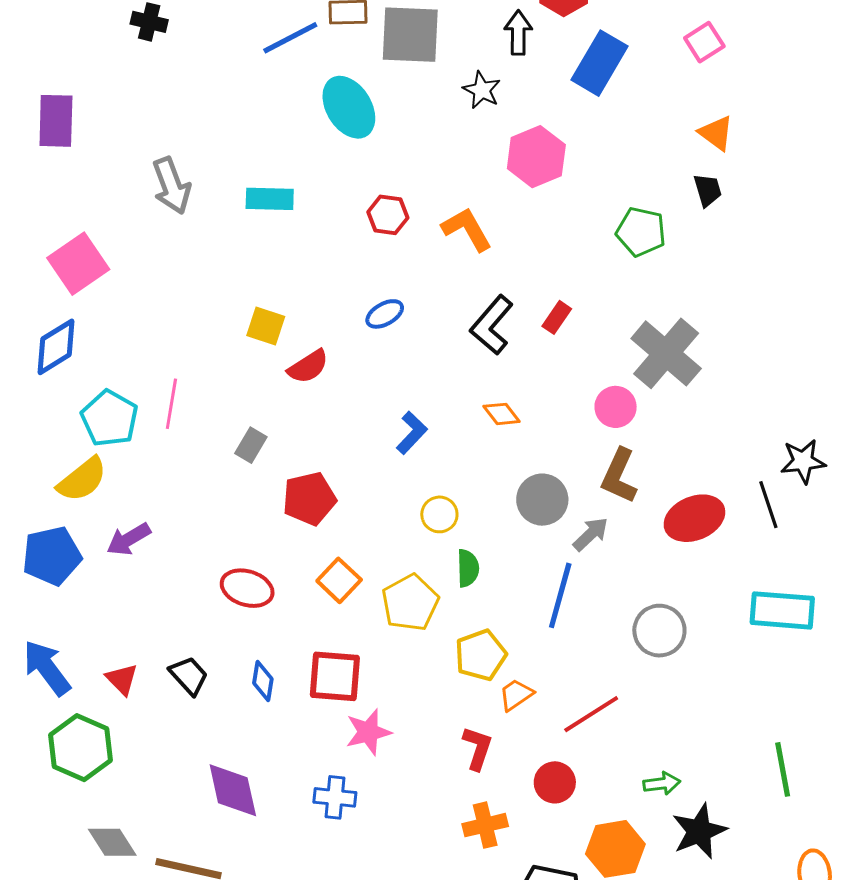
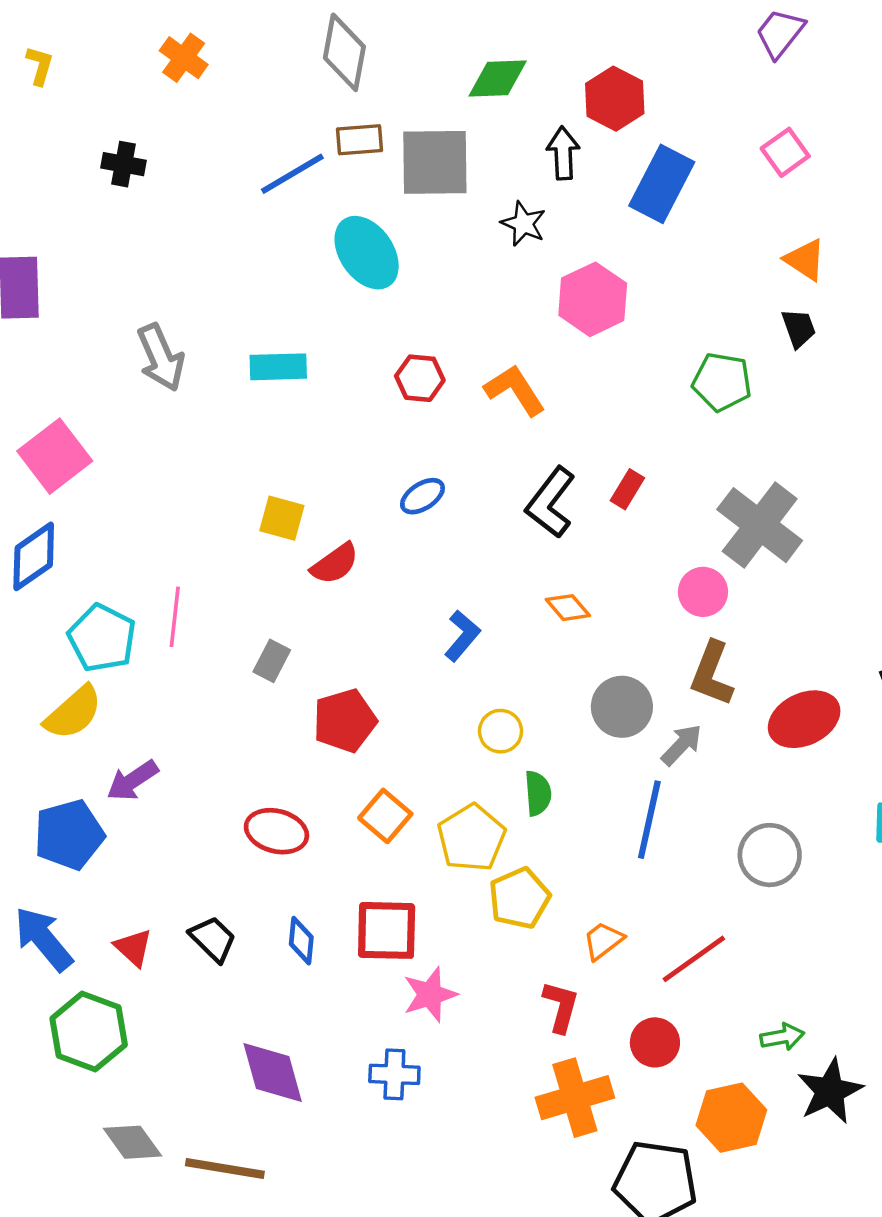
blue pentagon: (52, 556) -> (69, 835), moved
yellow pentagon: (481, 655) -> (519, 898), moved
orange cross: (485, 825) -> (575, 1098), size x1.4

